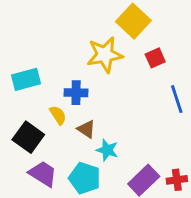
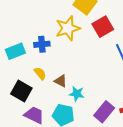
red square: (155, 58) -> (103, 27), size x1.5
blue cross: (76, 93) -> (42, 44), moved

